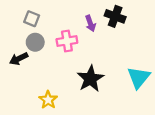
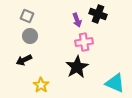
pink cross: (67, 41) -> (84, 42), moved
black arrow: (19, 59) -> (24, 60), moved
cyan triangle: (139, 77) -> (115, 83), moved, turned -45

